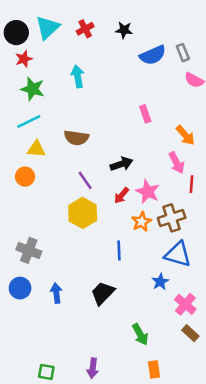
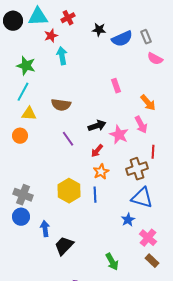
cyan triangle: (48, 28) -> (38, 17), turned 40
black star: (124, 30) -> (99, 30), moved
red star: (24, 59) -> (51, 36), moved
cyan line: (29, 121) -> (23, 92), turned -36
red line: (192, 184) -> (153, 152), moved
pink star: (148, 192) -> (119, 135), moved
yellow hexagon: (83, 213) -> (69, 191), moved
orange star: (141, 222) -> (101, 172), moved
blue circle: (20, 288) -> (21, 217), moved
black trapezoid: (103, 293) -> (64, 246), moved

